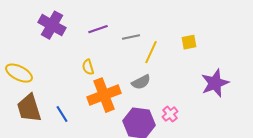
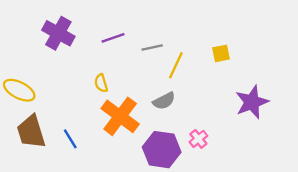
orange cross: (104, 95) -> (120, 116), turned -32

